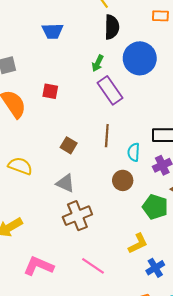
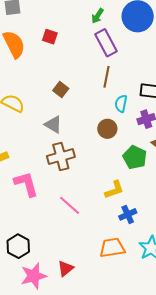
brown line: (107, 136) -> (107, 77), moved
pink L-shape: (39, 266) -> (26, 184), moved, turned 44

